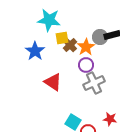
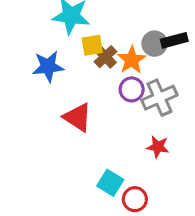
blue star: (35, 51) -> (48, 67), turned 30
gray cross: (94, 83) -> (159, 98), moved
red star: (110, 119) -> (158, 147), moved

